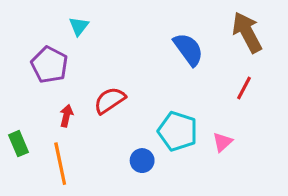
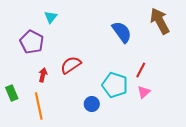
red line: (244, 88) -> (141, 70), moved

